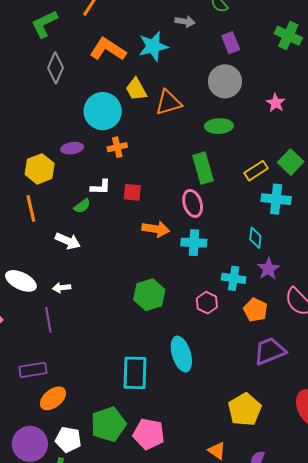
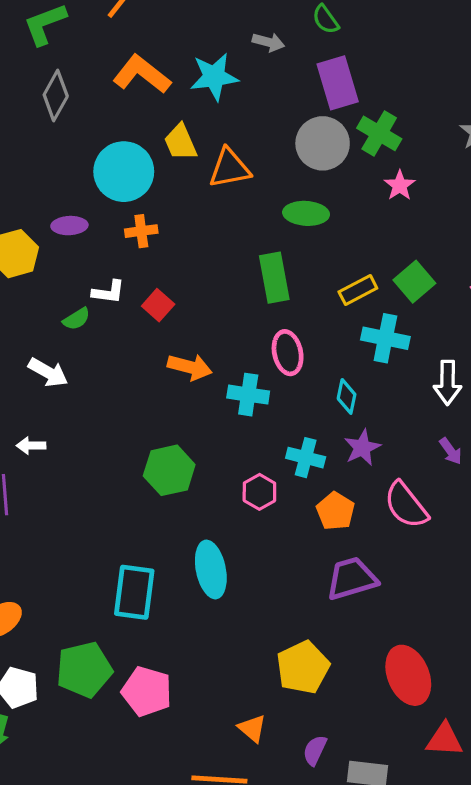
green cross: (288, 36) -> (379, 133), moved
purple rectangle: (231, 43) -> (338, 83), size x1.5
red square: (132, 192) -> (158, 305), turned 30
pink ellipse: (193, 203) -> (288, 353), moved

